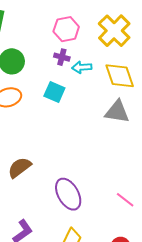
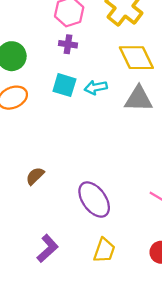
cyan arrow: (82, 67) -> (96, 87), moved
brown semicircle: (19, 168) -> (35, 176), size x0.7

